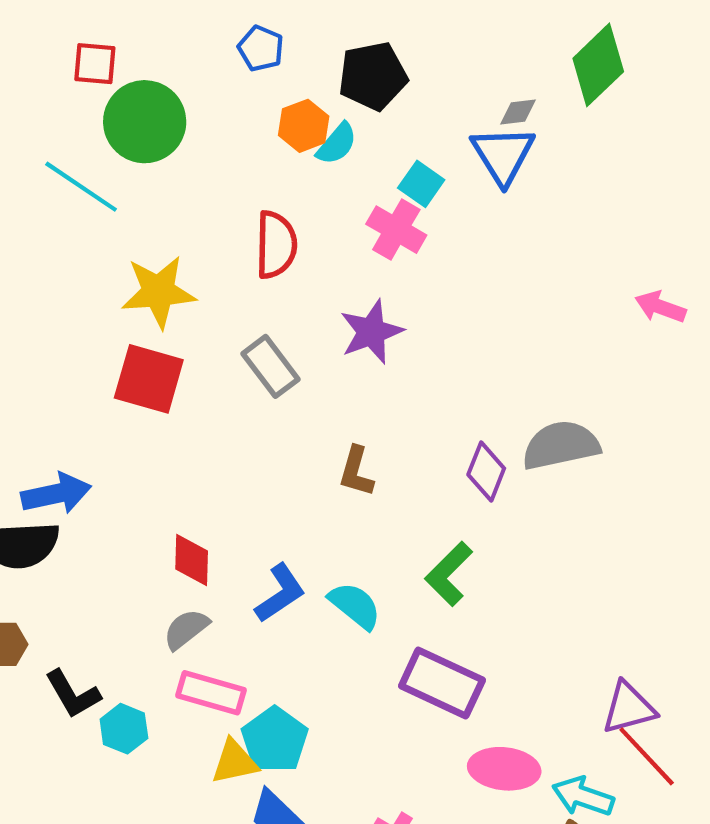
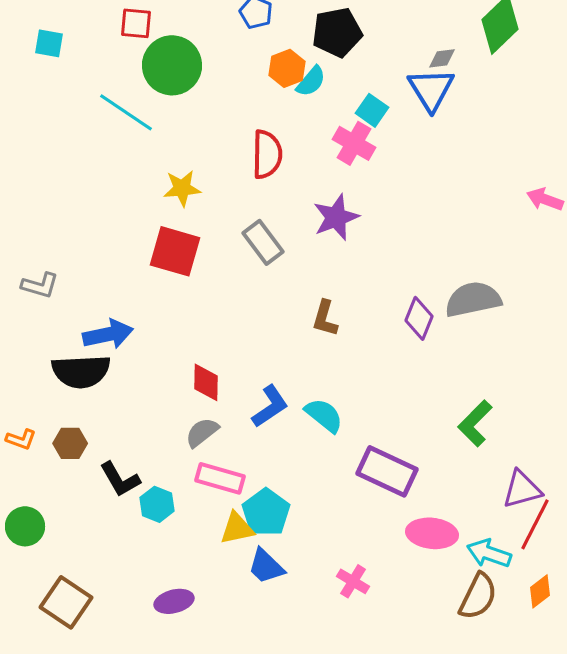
yellow star: (158, 292) -> (182, 188), size x0.7
green L-shape: (449, 574) -> (475, 423), moved
red line: (647, 756) -> (535, 524), turned 70

